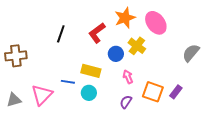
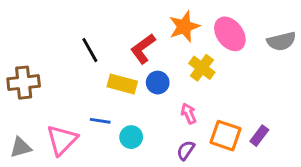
black line: (61, 34) -> (90, 50), turned -48
gray semicircle: (191, 53) -> (281, 41), moved, turned -144
blue circle: (116, 54) -> (158, 83), moved
yellow rectangle: (91, 71) -> (122, 84), moved

